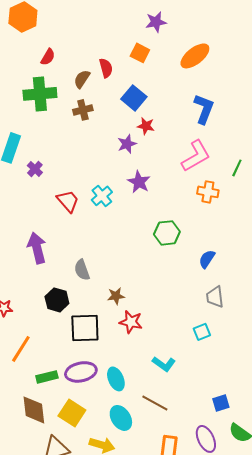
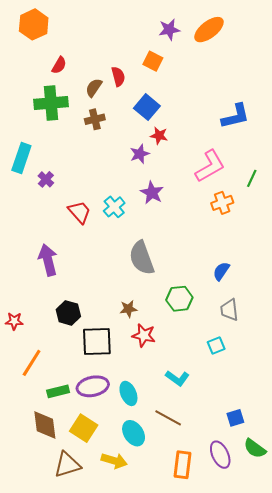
orange ellipse: (195, 56) -> (209, 30), moved
blue L-shape: (204, 109) -> (235, 116), moved, turned 56
orange cross: (208, 192) -> (222, 203), turned -30
green hexagon: (167, 233) -> (179, 299), moved
gray semicircle: (82, 270) -> (142, 258), moved, size x1.6

